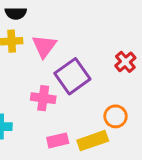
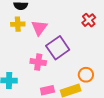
red cross: (125, 62) -> (89, 20), moved

